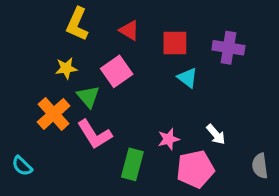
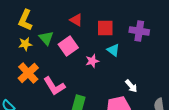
yellow L-shape: (77, 24) -> (25, 20), moved
yellow star: (66, 68) -> (25, 44), moved
green triangle: (88, 97) -> (46, 38), moved
pink star: (169, 139) -> (92, 61), moved

